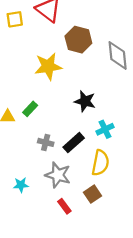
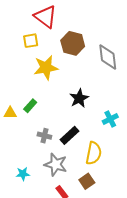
yellow square: (15, 19) -> (31, 41), moved
black star: (85, 101) -> (79, 98), turned 30
cyan cross: (105, 129) -> (110, 119), moved

